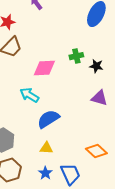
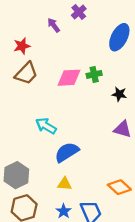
green cross: (76, 56) -> (94, 74), moved
pink diamond: (44, 68) -> (69, 78), moved

